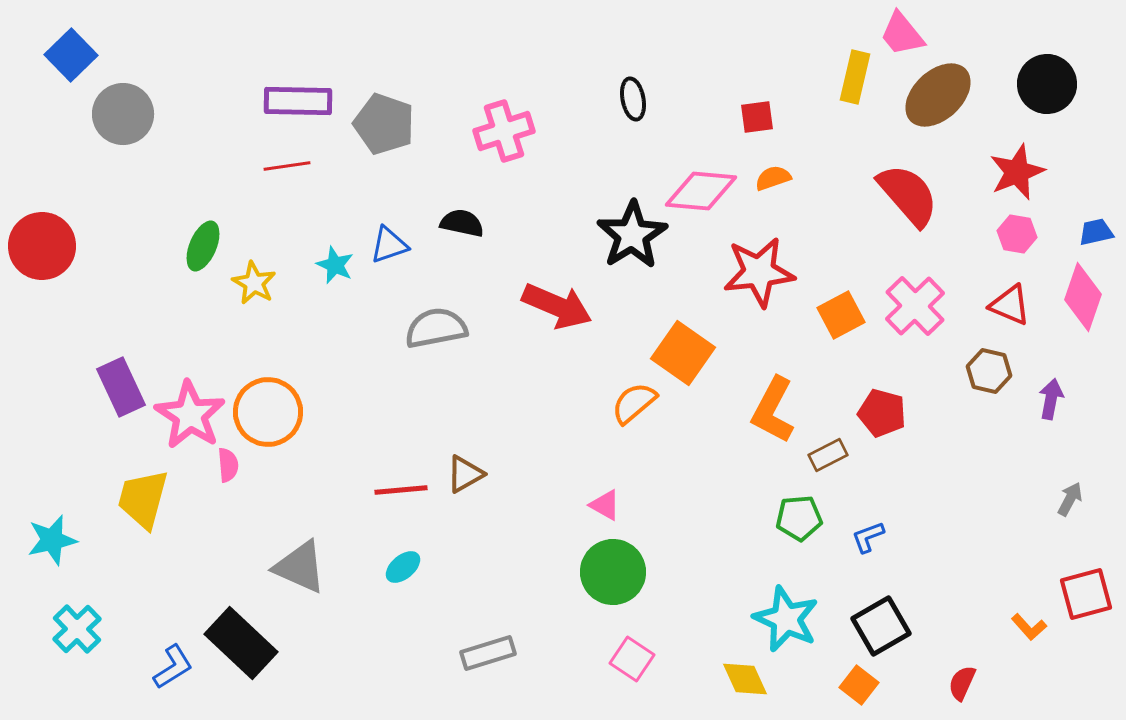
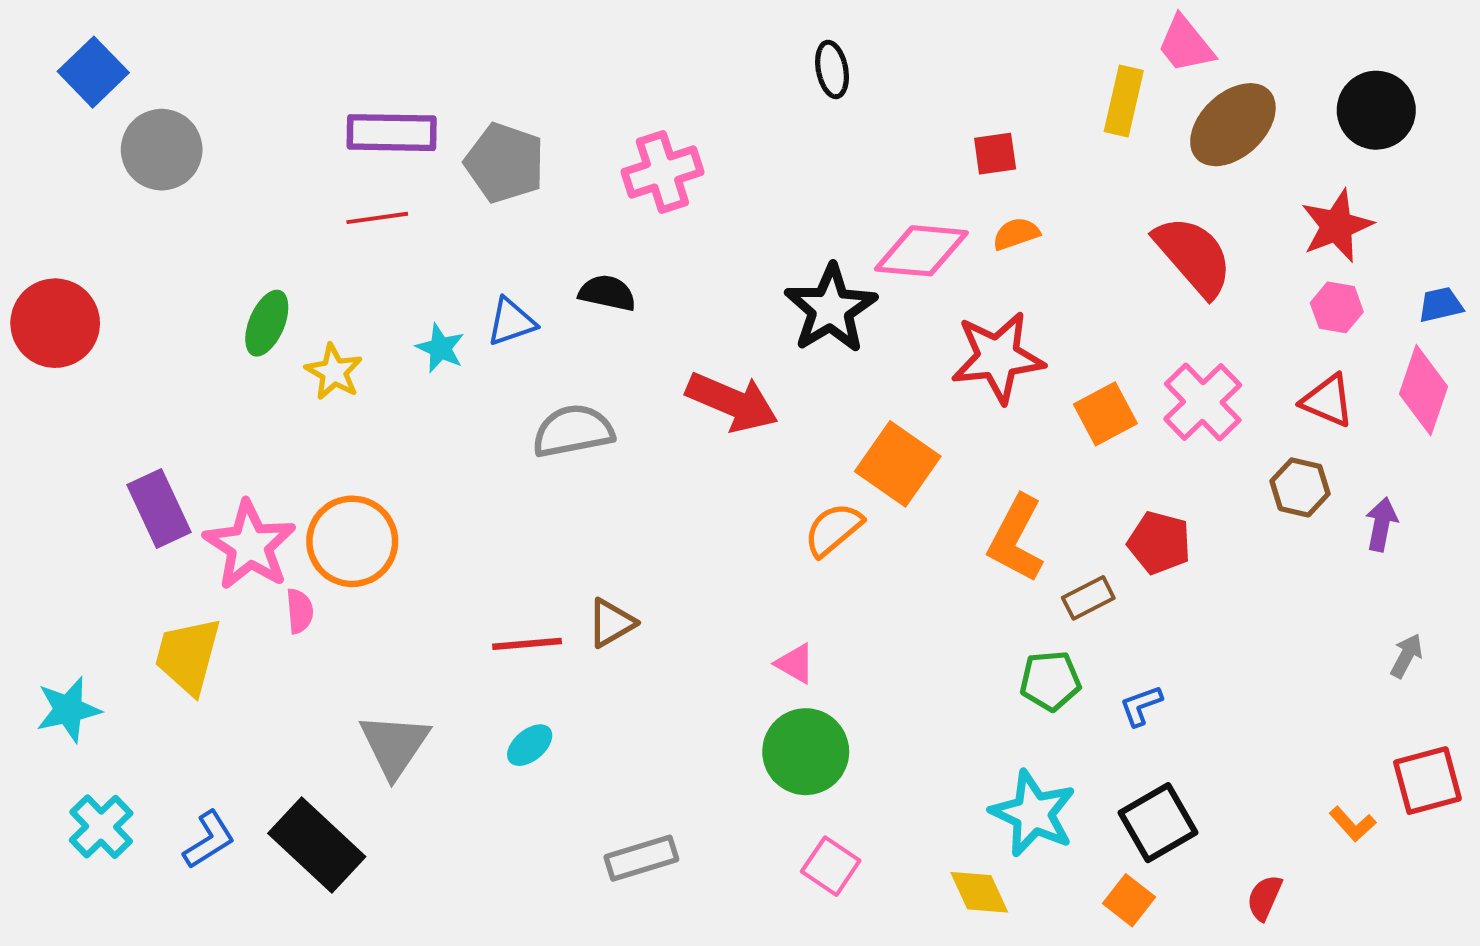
black ellipse: (633, 99) -> (832, 69), moved
gray triangle: (300, 567) -> (394, 745), turned 40
blue L-shape: (173, 667) -> (209, 840), moved

